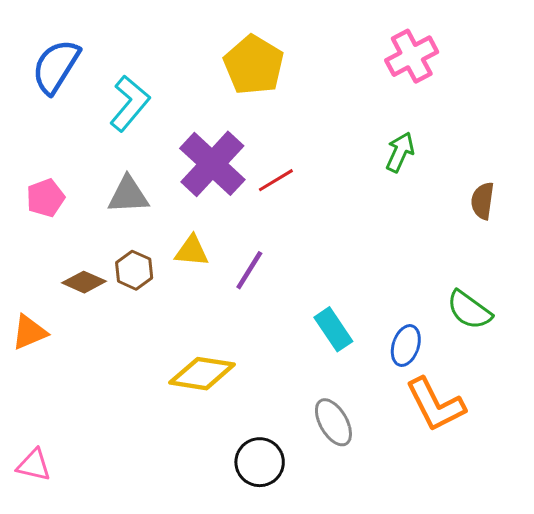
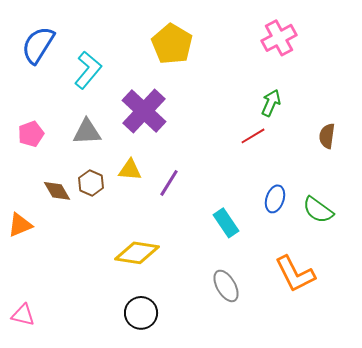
red line: (276, 180) -> (253, 136), moved
brown diamond: (84, 282) -> (57, 191), turned 36
blue ellipse: (406, 346) -> (275, 199), moved
black circle: (260, 462) -> (141, 313), moved

